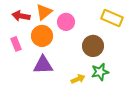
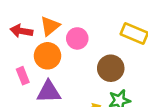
pink rectangle: (16, 44) -> (23, 76), moved

